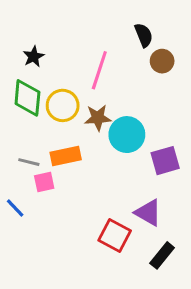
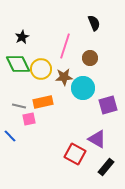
brown circle: (162, 61) -> (90, 58), moved
green diamond: (27, 98) -> (18, 64), turned -30

